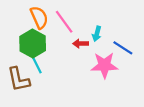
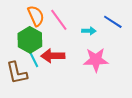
cyan arrow: (97, 34) -> (89, 31), turned -104
red arrow: (81, 44) -> (53, 56), moved, size x1.6
blue line: (123, 48) -> (113, 22), moved

